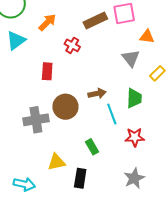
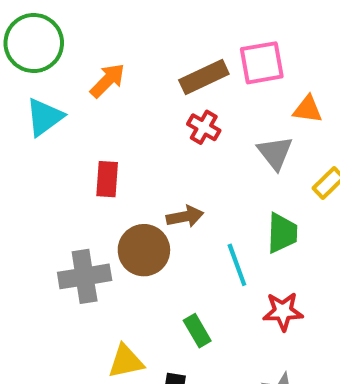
red cross: (72, 45) -> (204, 127), moved
brown arrow: (97, 94) -> (185, 216), moved

